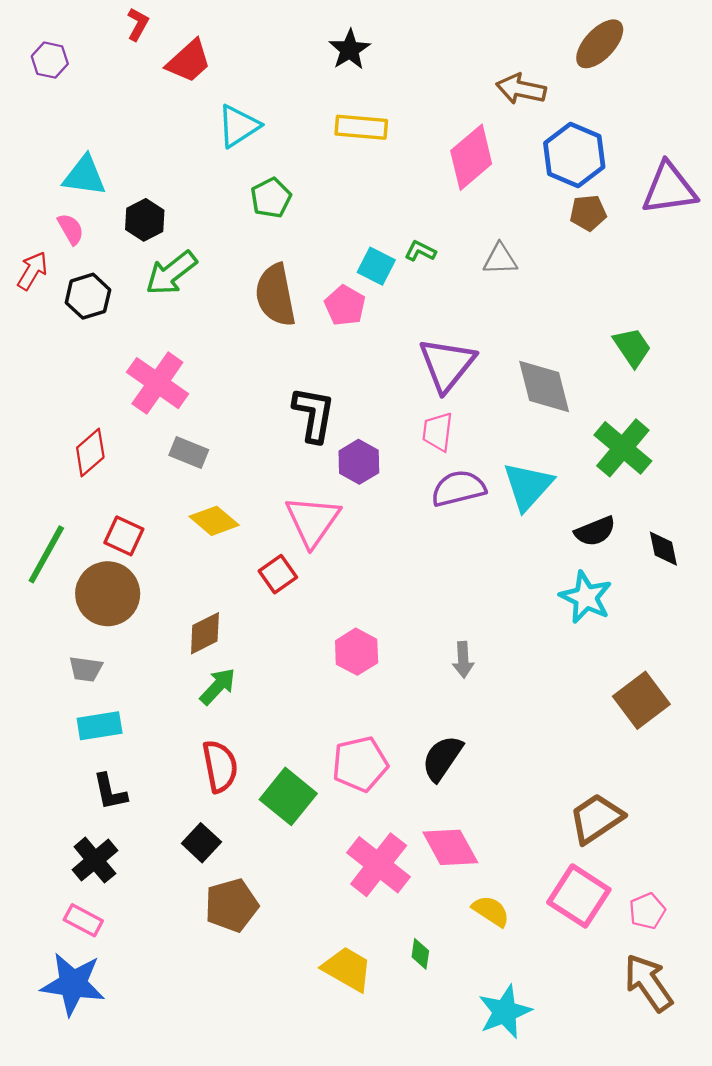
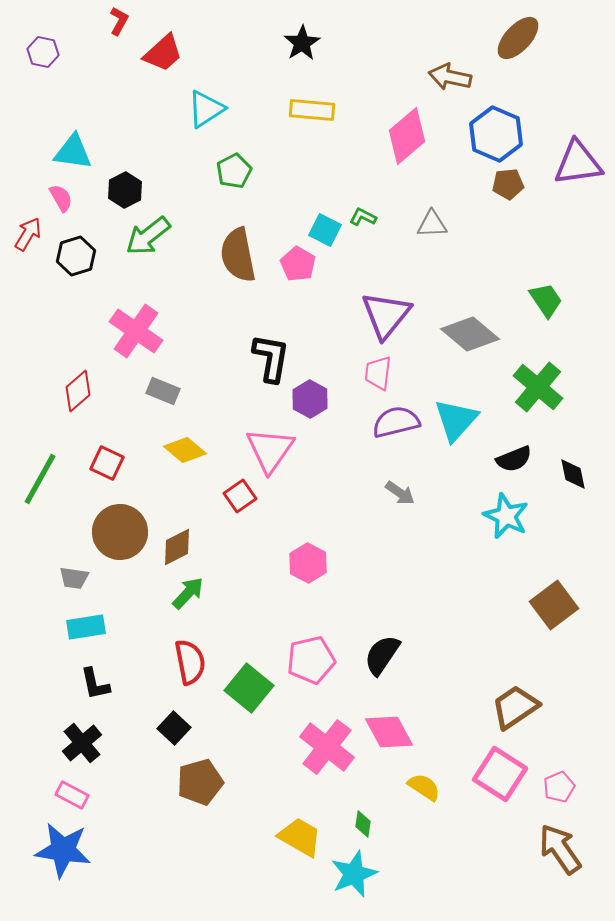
gray diamond: (544, 387) -> (470, 334), turned -36
brown circle: (108, 594) -> (120, 532), moved
gray arrow: (463, 660) -> (400, 493), moved, turned -52
cyan star: (505, 1012) -> (354, 874), moved

